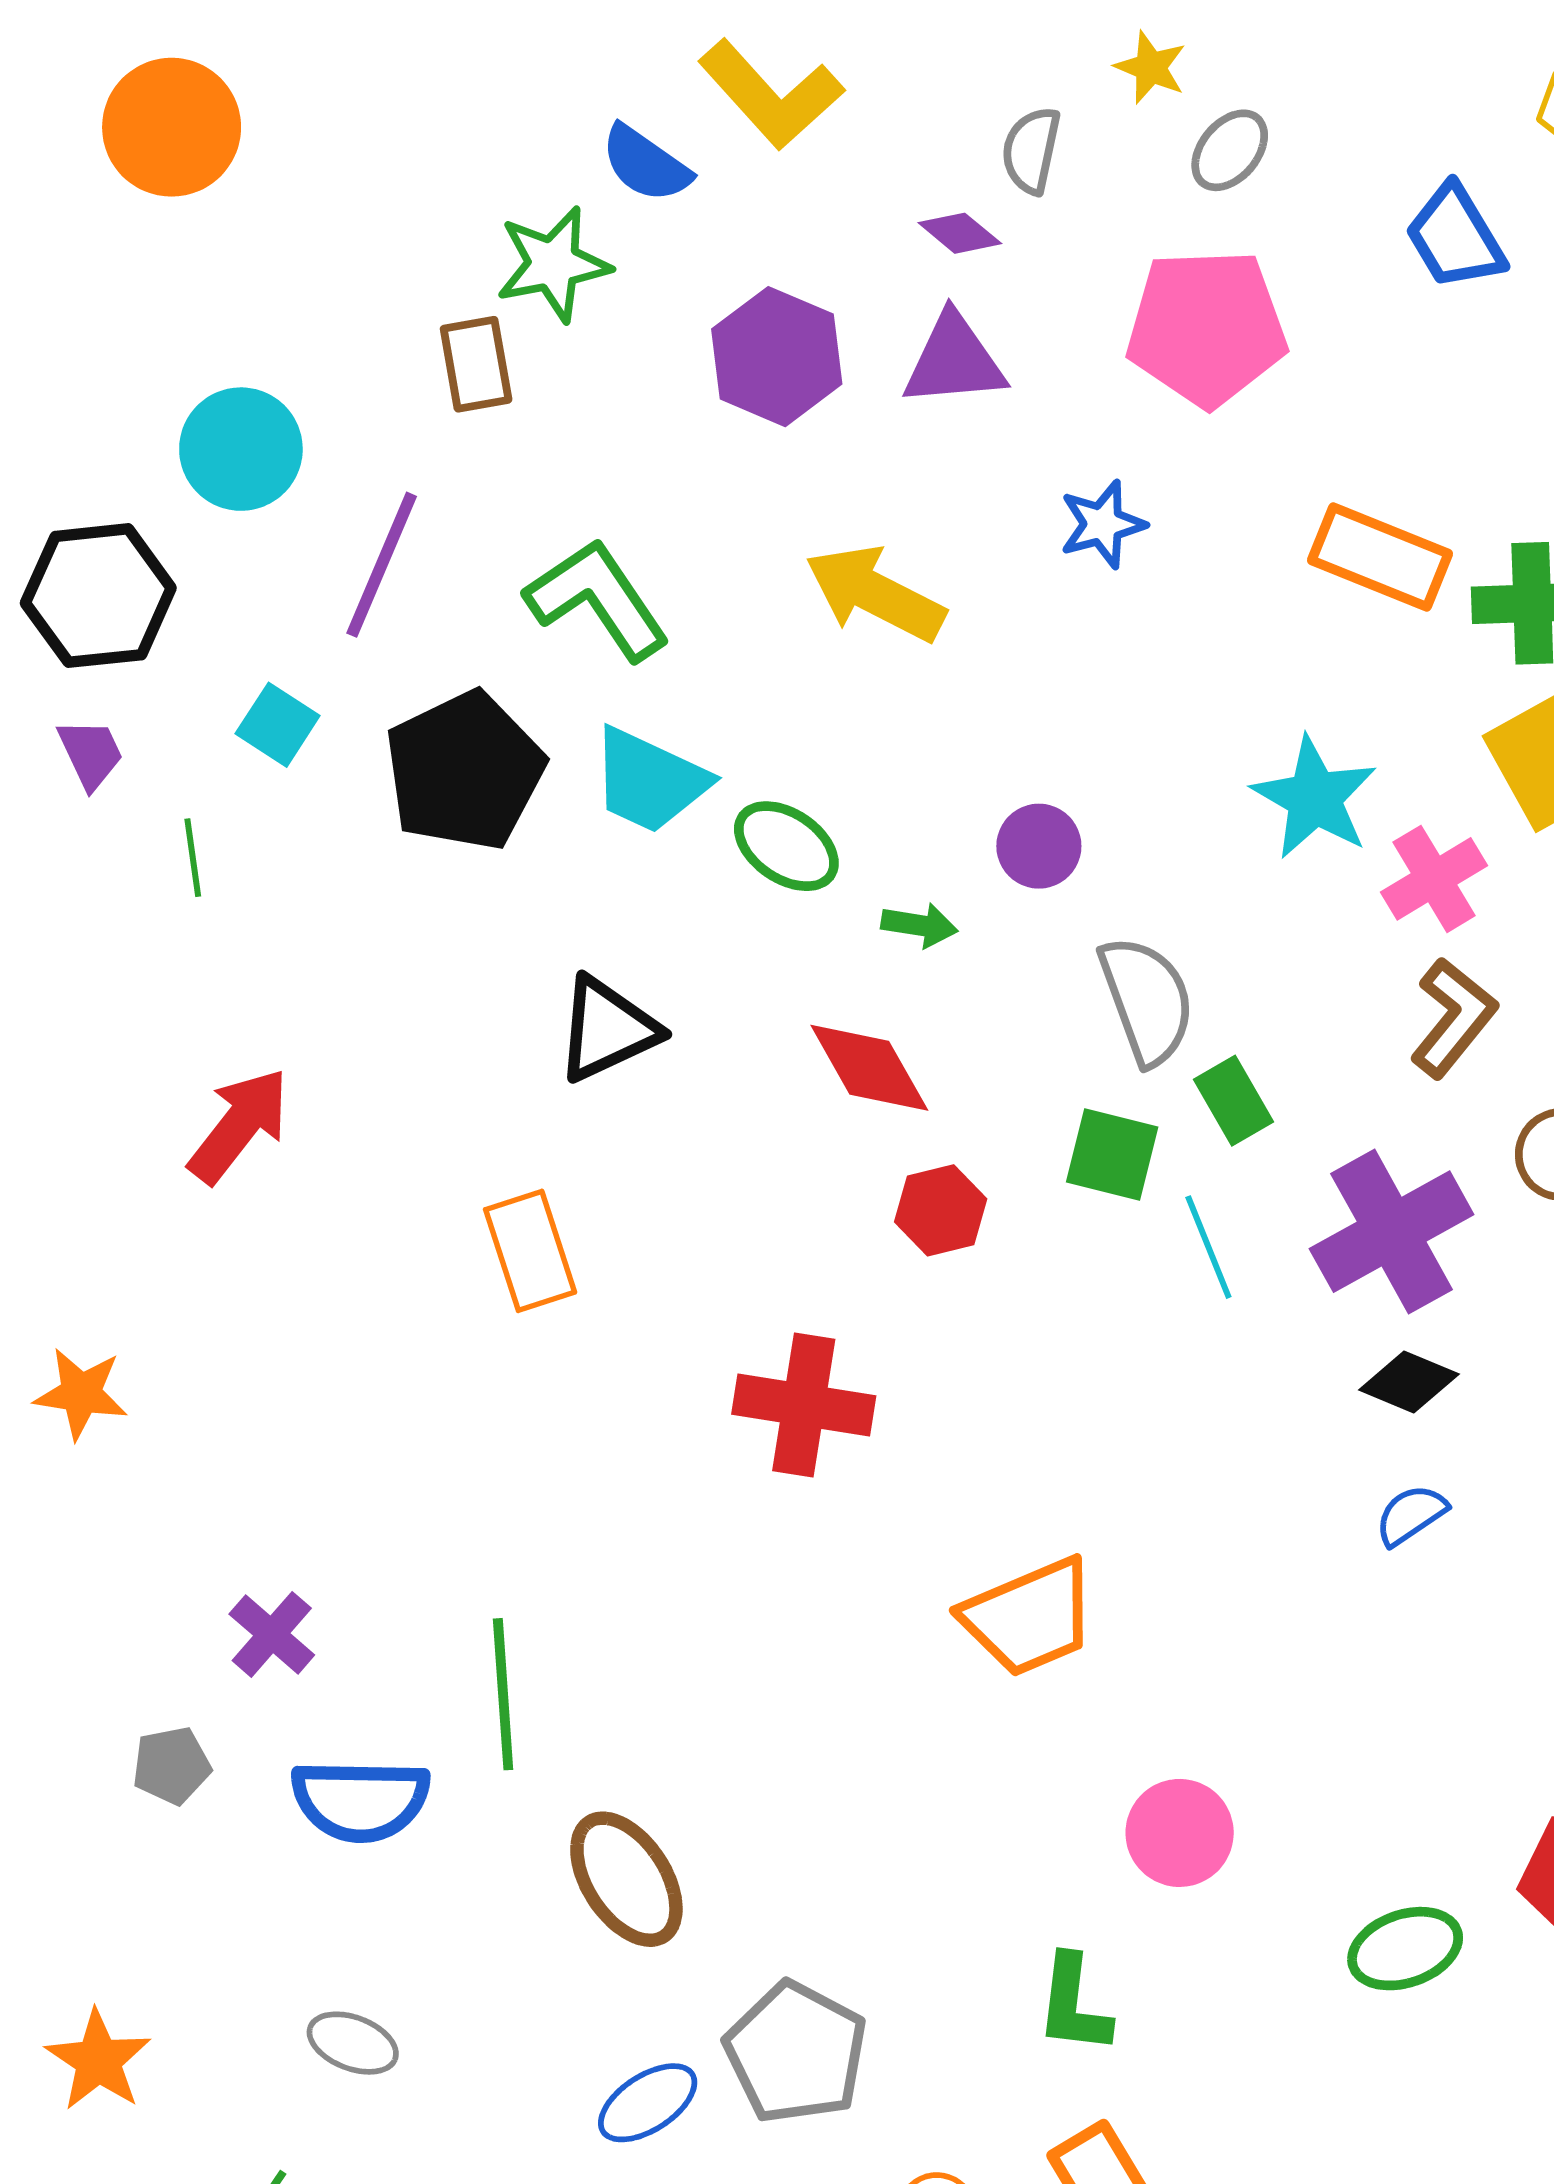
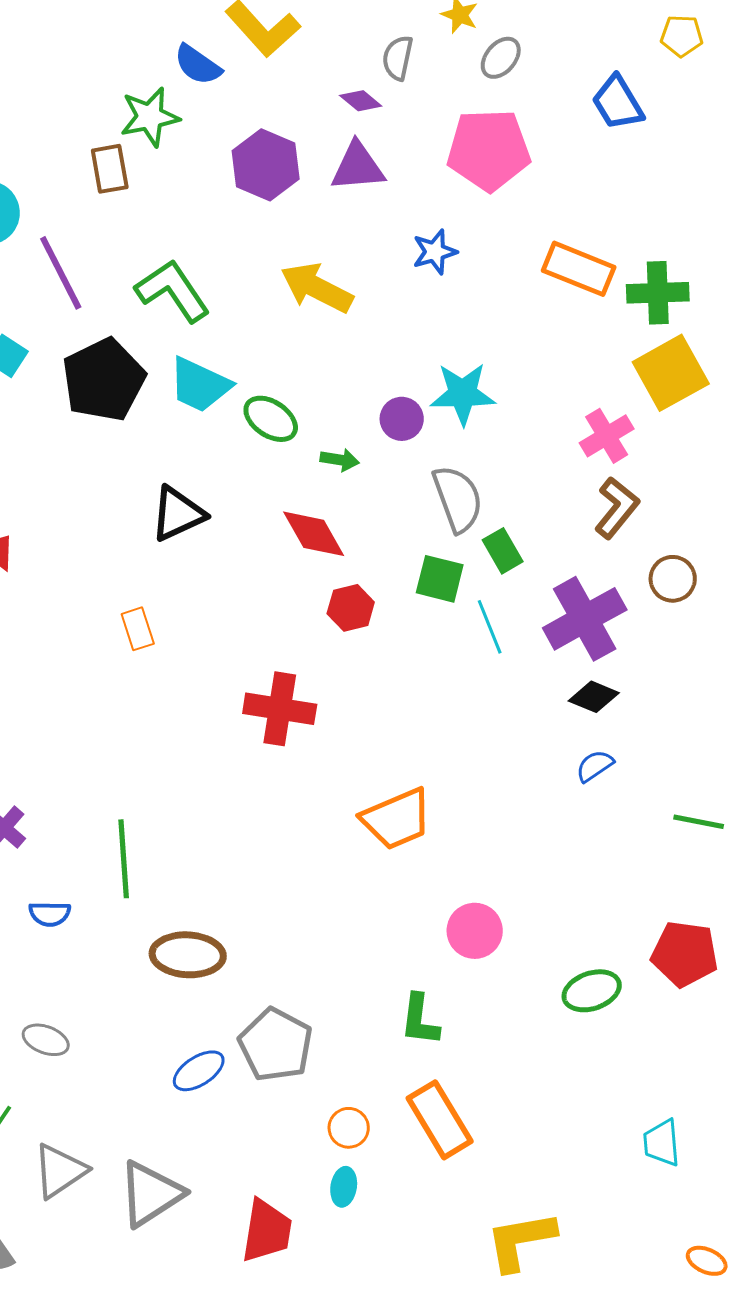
purple line: (382, 565) -> (61, 273), turned -50
cyan star: (1314, 798) -> (463, 394), moved, turned -30
orange rectangle: (530, 1251) -> (138, 629), size x0.7
blue semicircle: (360, 1800) -> (50, 914), size x0.6
brown ellipse: (626, 1879) -> (188, 955), turned -54

